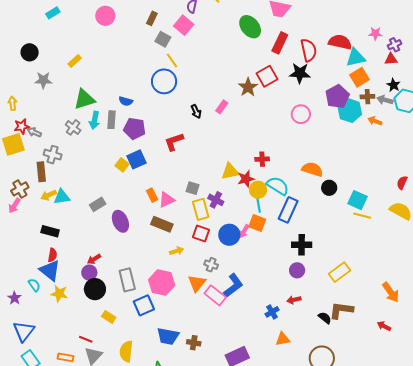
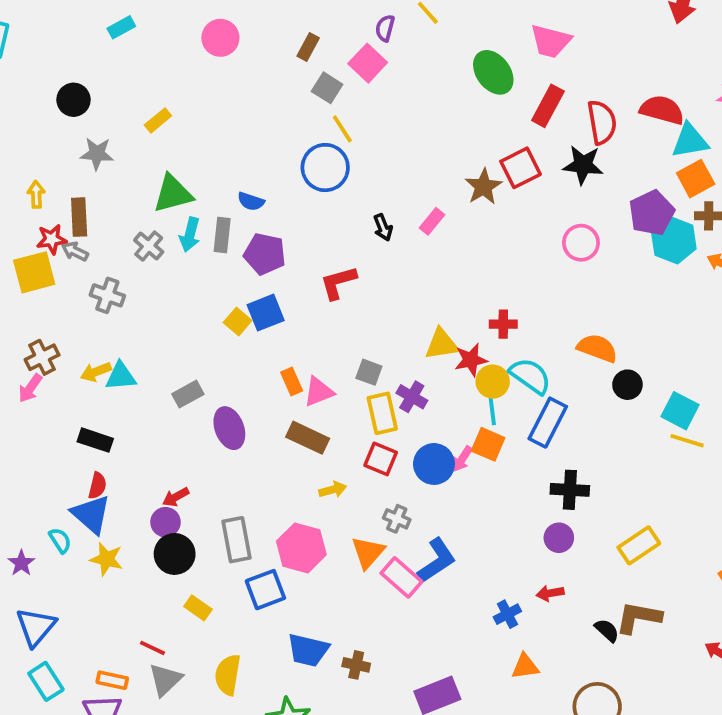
brown rectangle: (41, 172) -> (79, 217), moved

